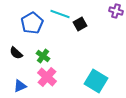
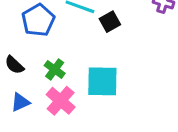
cyan square: (96, 81) -> (102, 81), moved, turned -30
blue triangle: (20, 86) -> (20, 102), moved

